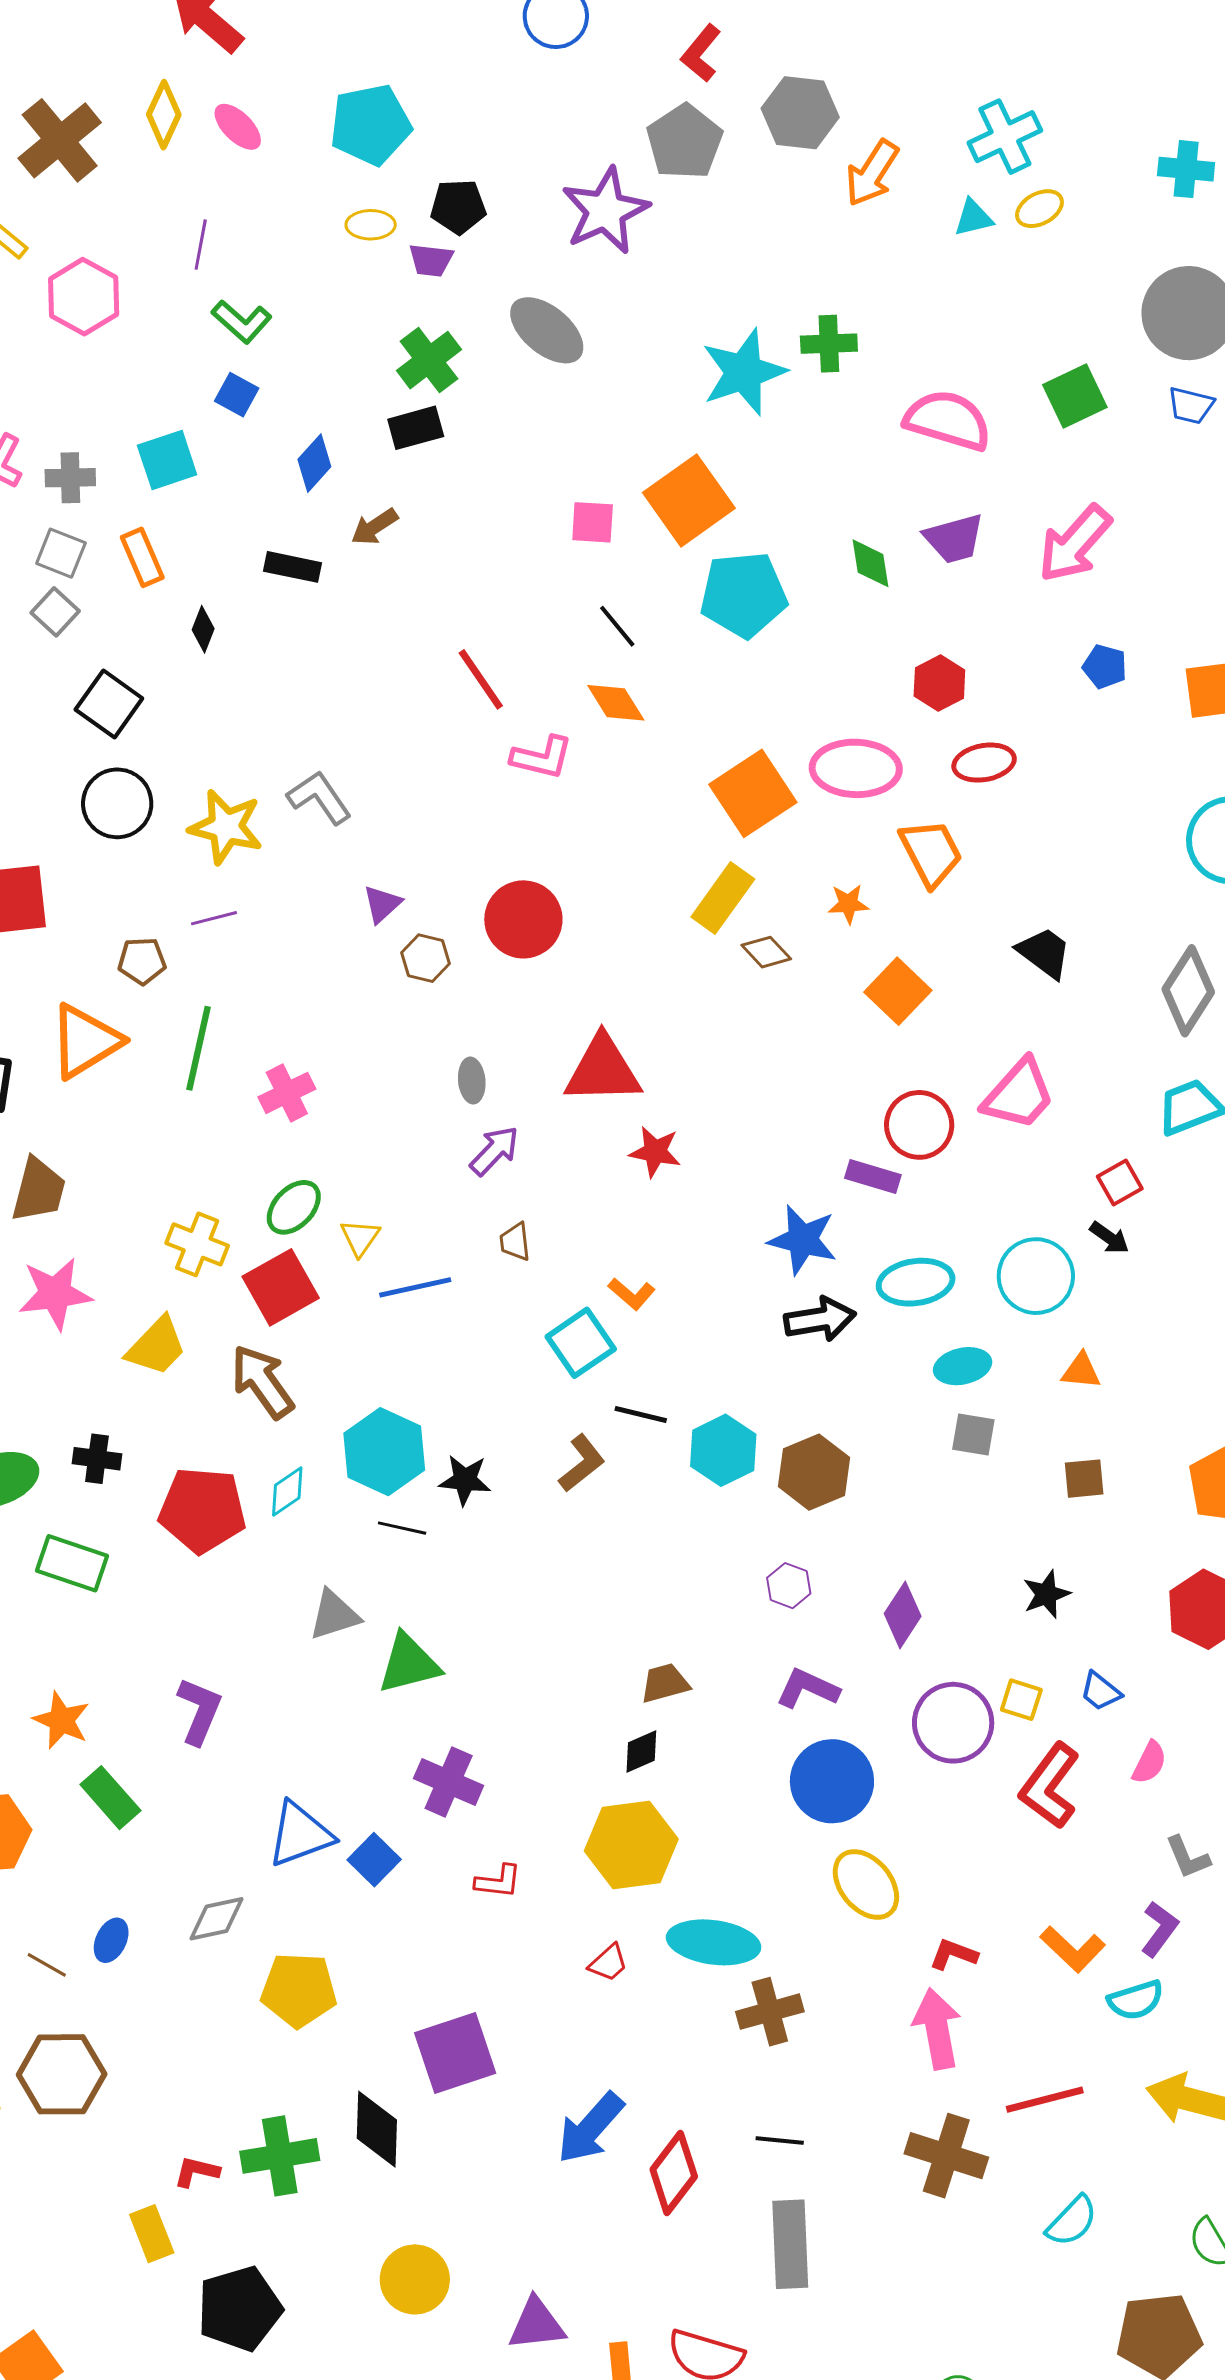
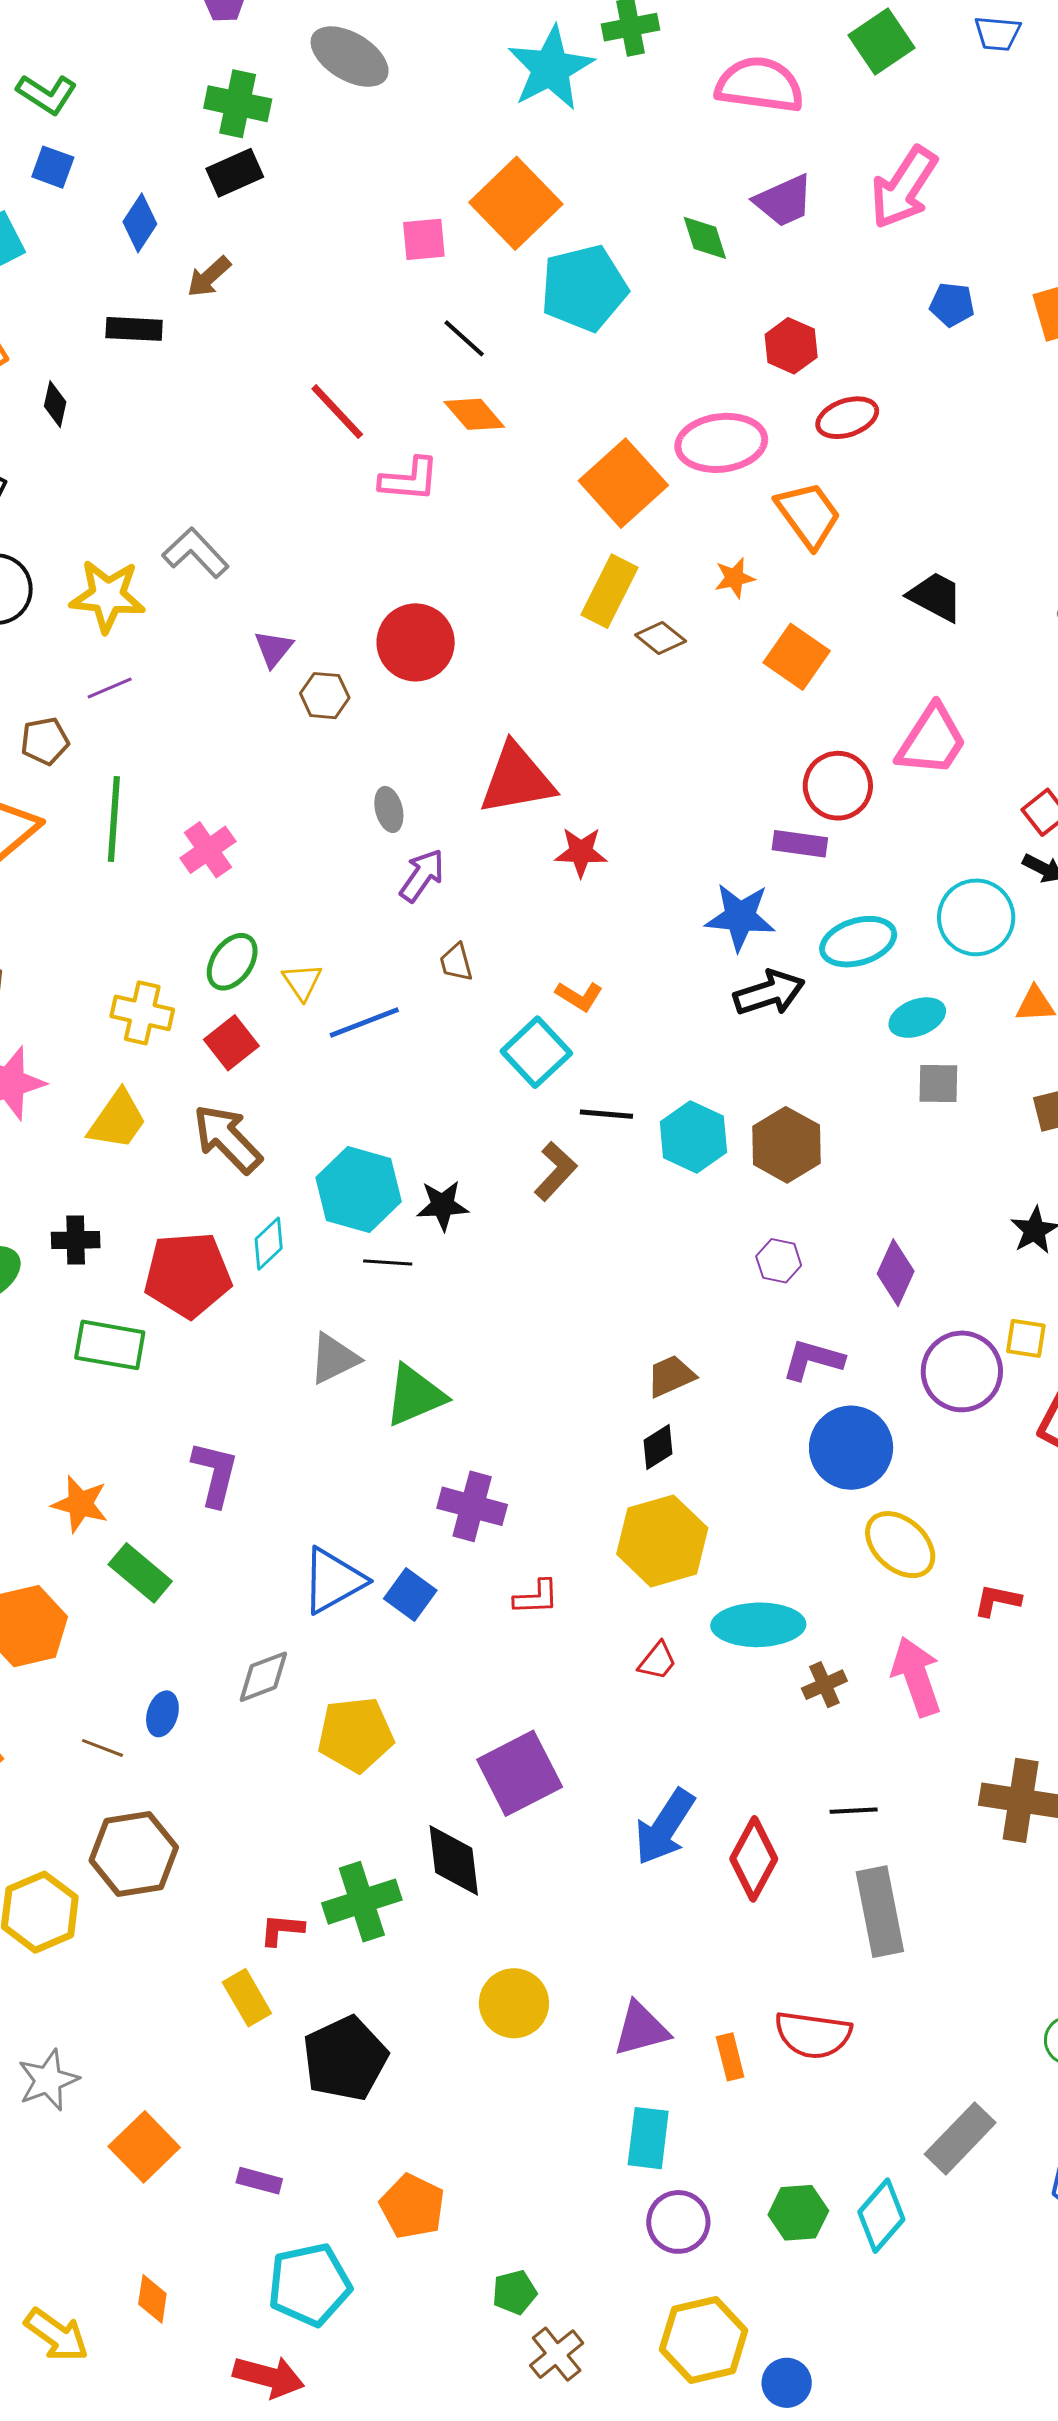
green cross: (429, 360) -> (238, 104), turned -32
red square: (281, 1287) -> (231, 1043), size x0.7
green rectangle: (72, 1563) -> (110, 1345), moved
brown cross: (770, 2012) -> (824, 1685), size x0.7
pink arrow: (937, 2029) -> (916, 1677), moved

